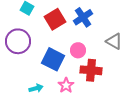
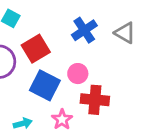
red square: (55, 19) -> (36, 49), moved
gray triangle: (114, 41) -> (125, 33), moved

